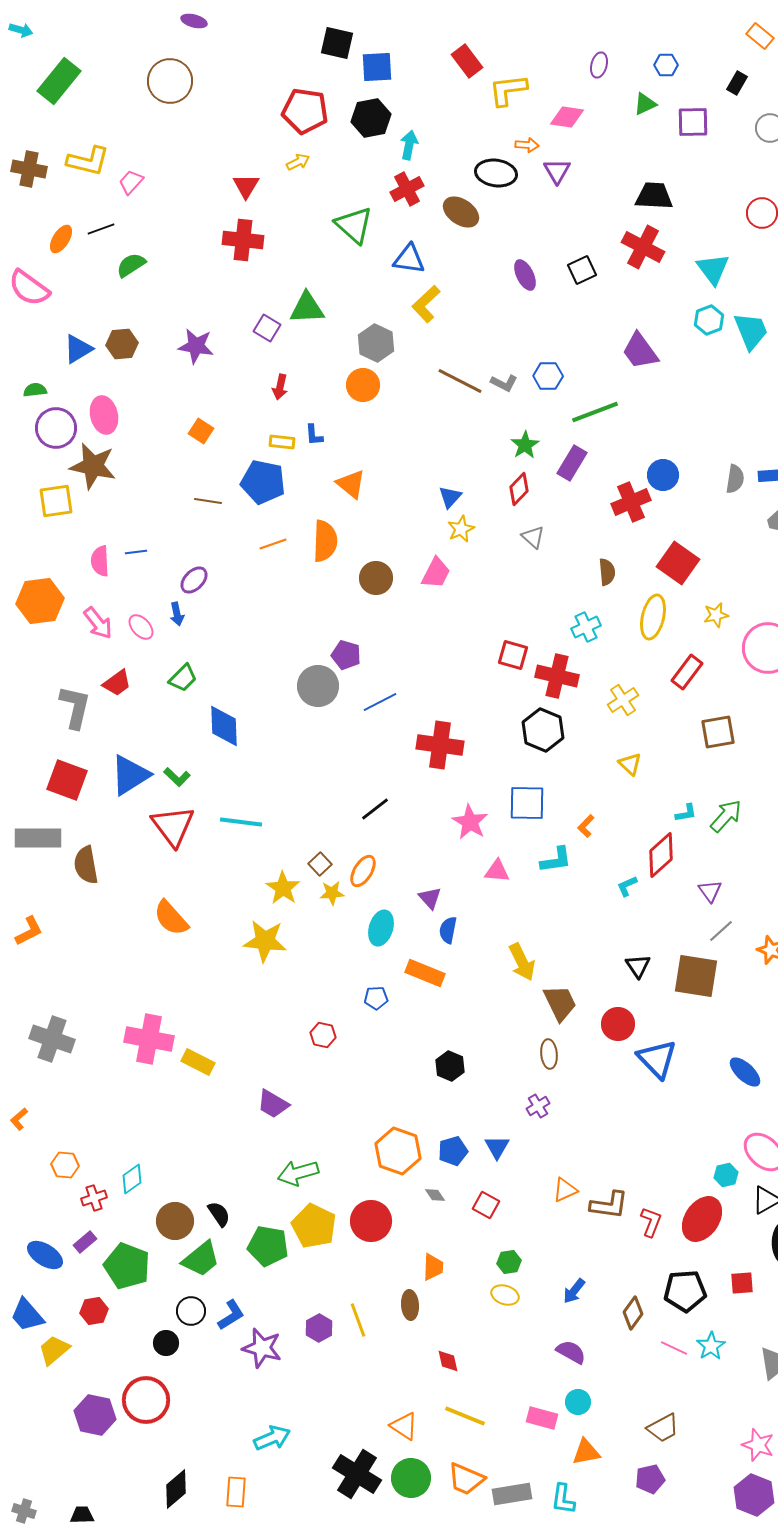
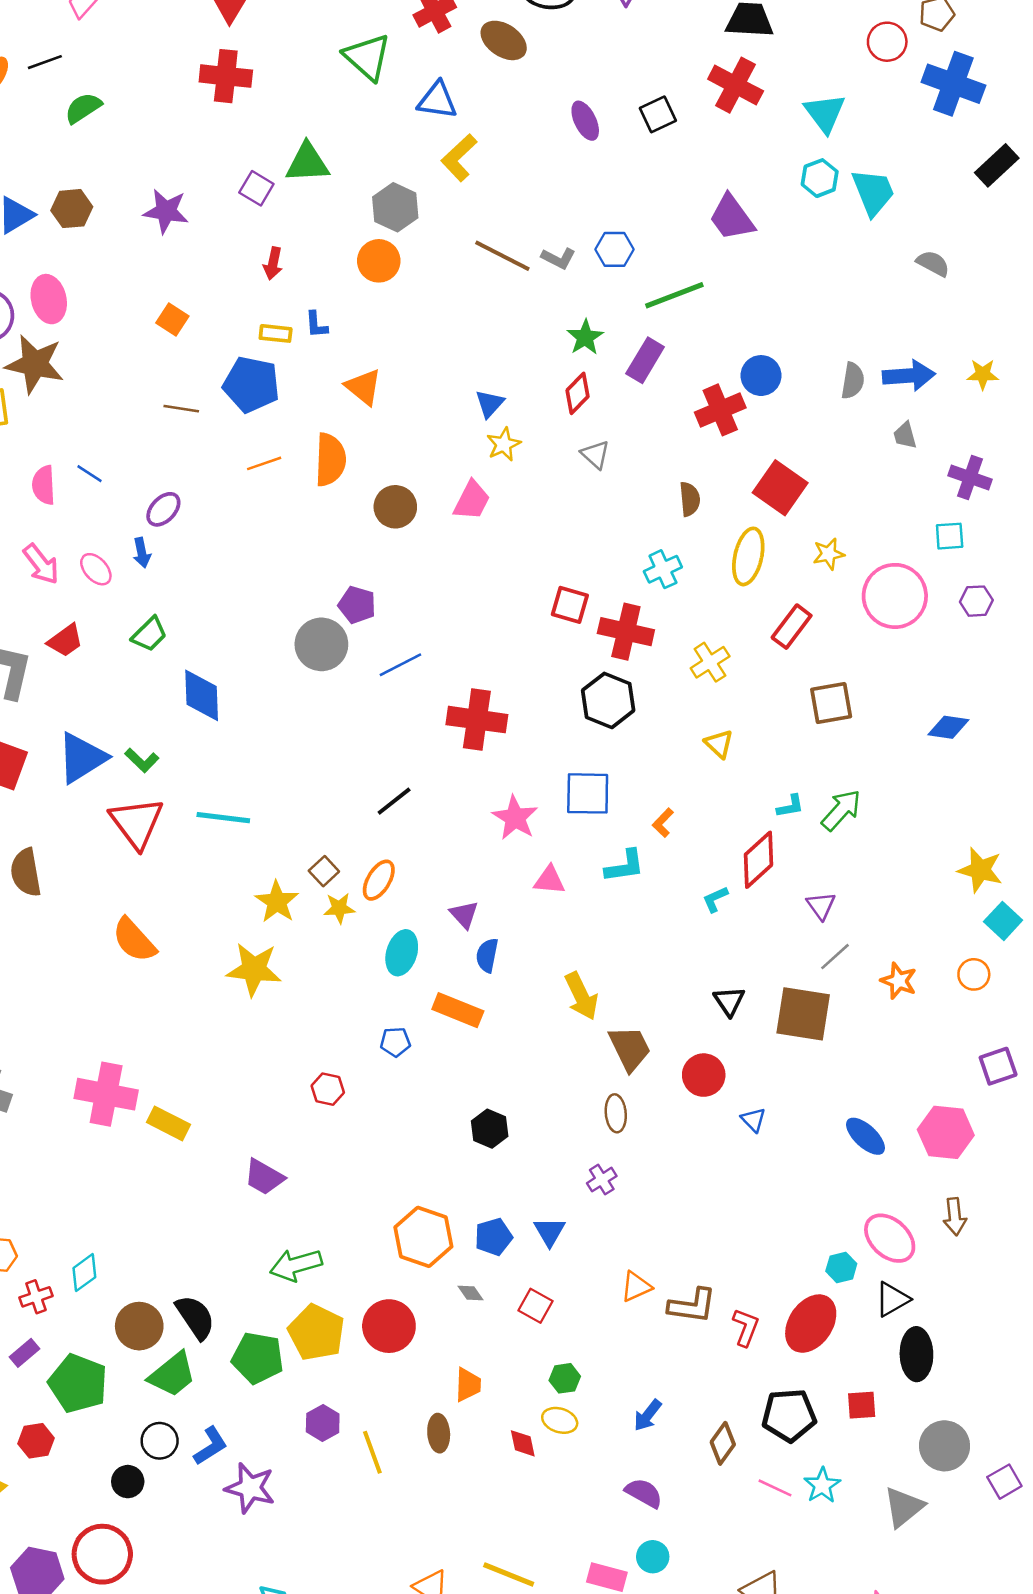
blue line: (136, 552) -> (90, 474), turned 40
blue triangle: (657, 1059) -> (753, 1120), size x0.5
black semicircle: (219, 1214) -> (195, 1317), size x1.4
purple hexagon: (319, 1328) -> (323, 1423), moved
red diamond: (448, 1361) -> (523, 1443), moved

